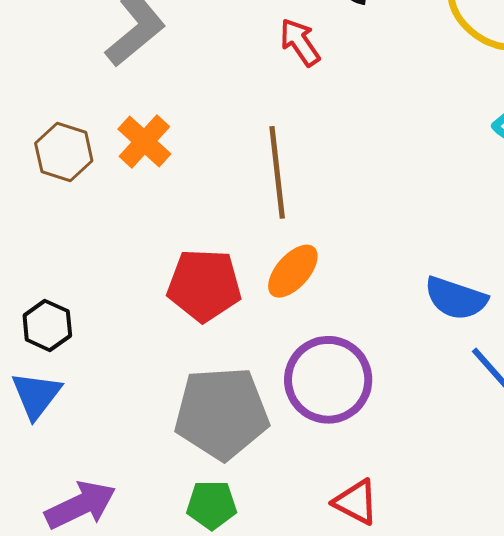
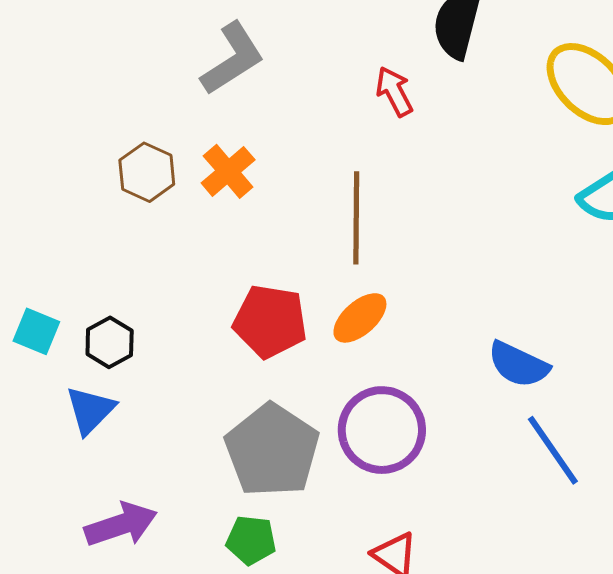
gray pentagon: (222, 413) -> (272, 450), turned 30

